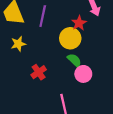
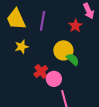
yellow circle: (70, 38) -> (63, 50), moved
pink circle: (83, 74) -> (54, 79), moved

